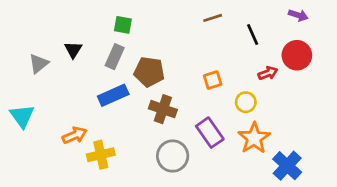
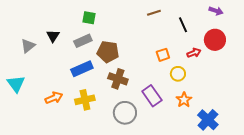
gray rectangle: (115, 57) -> (83, 41), turned 42
orange square: (213, 80) -> (163, 55), moved
orange star: (254, 138) -> (184, 100), size x0.7
yellow cross: (101, 155) -> (85, 100), moved

